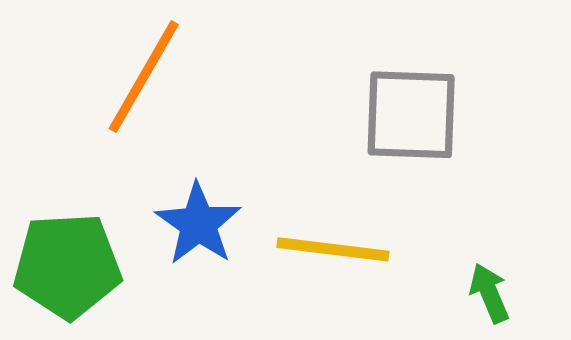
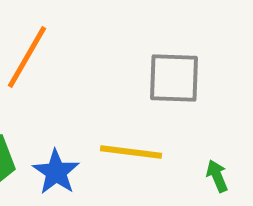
blue star: (198, 224) -> (56, 172), moved

